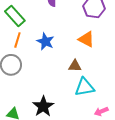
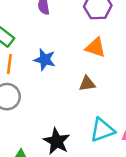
cyan triangle: (85, 87) -> (102, 130), moved

